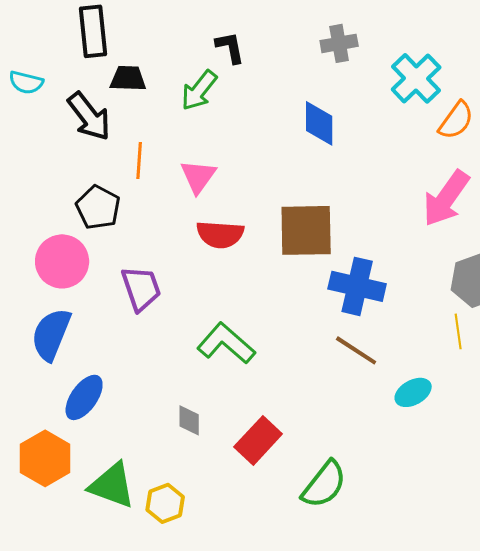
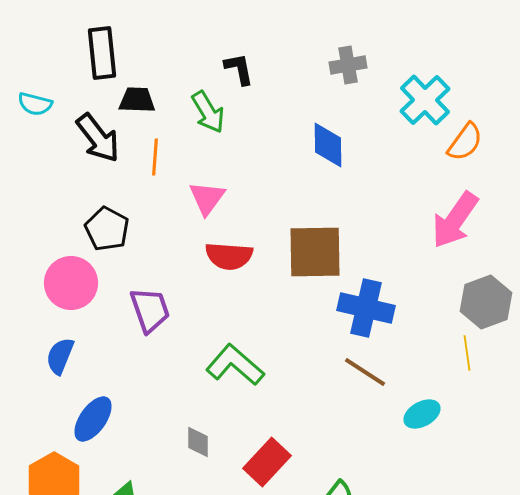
green arrow: (199, 90) -> (208, 112), turned -69
orange line: (139, 160) -> (155, 157), moved
blue semicircle: (51, 334) -> (60, 356), size x0.7

